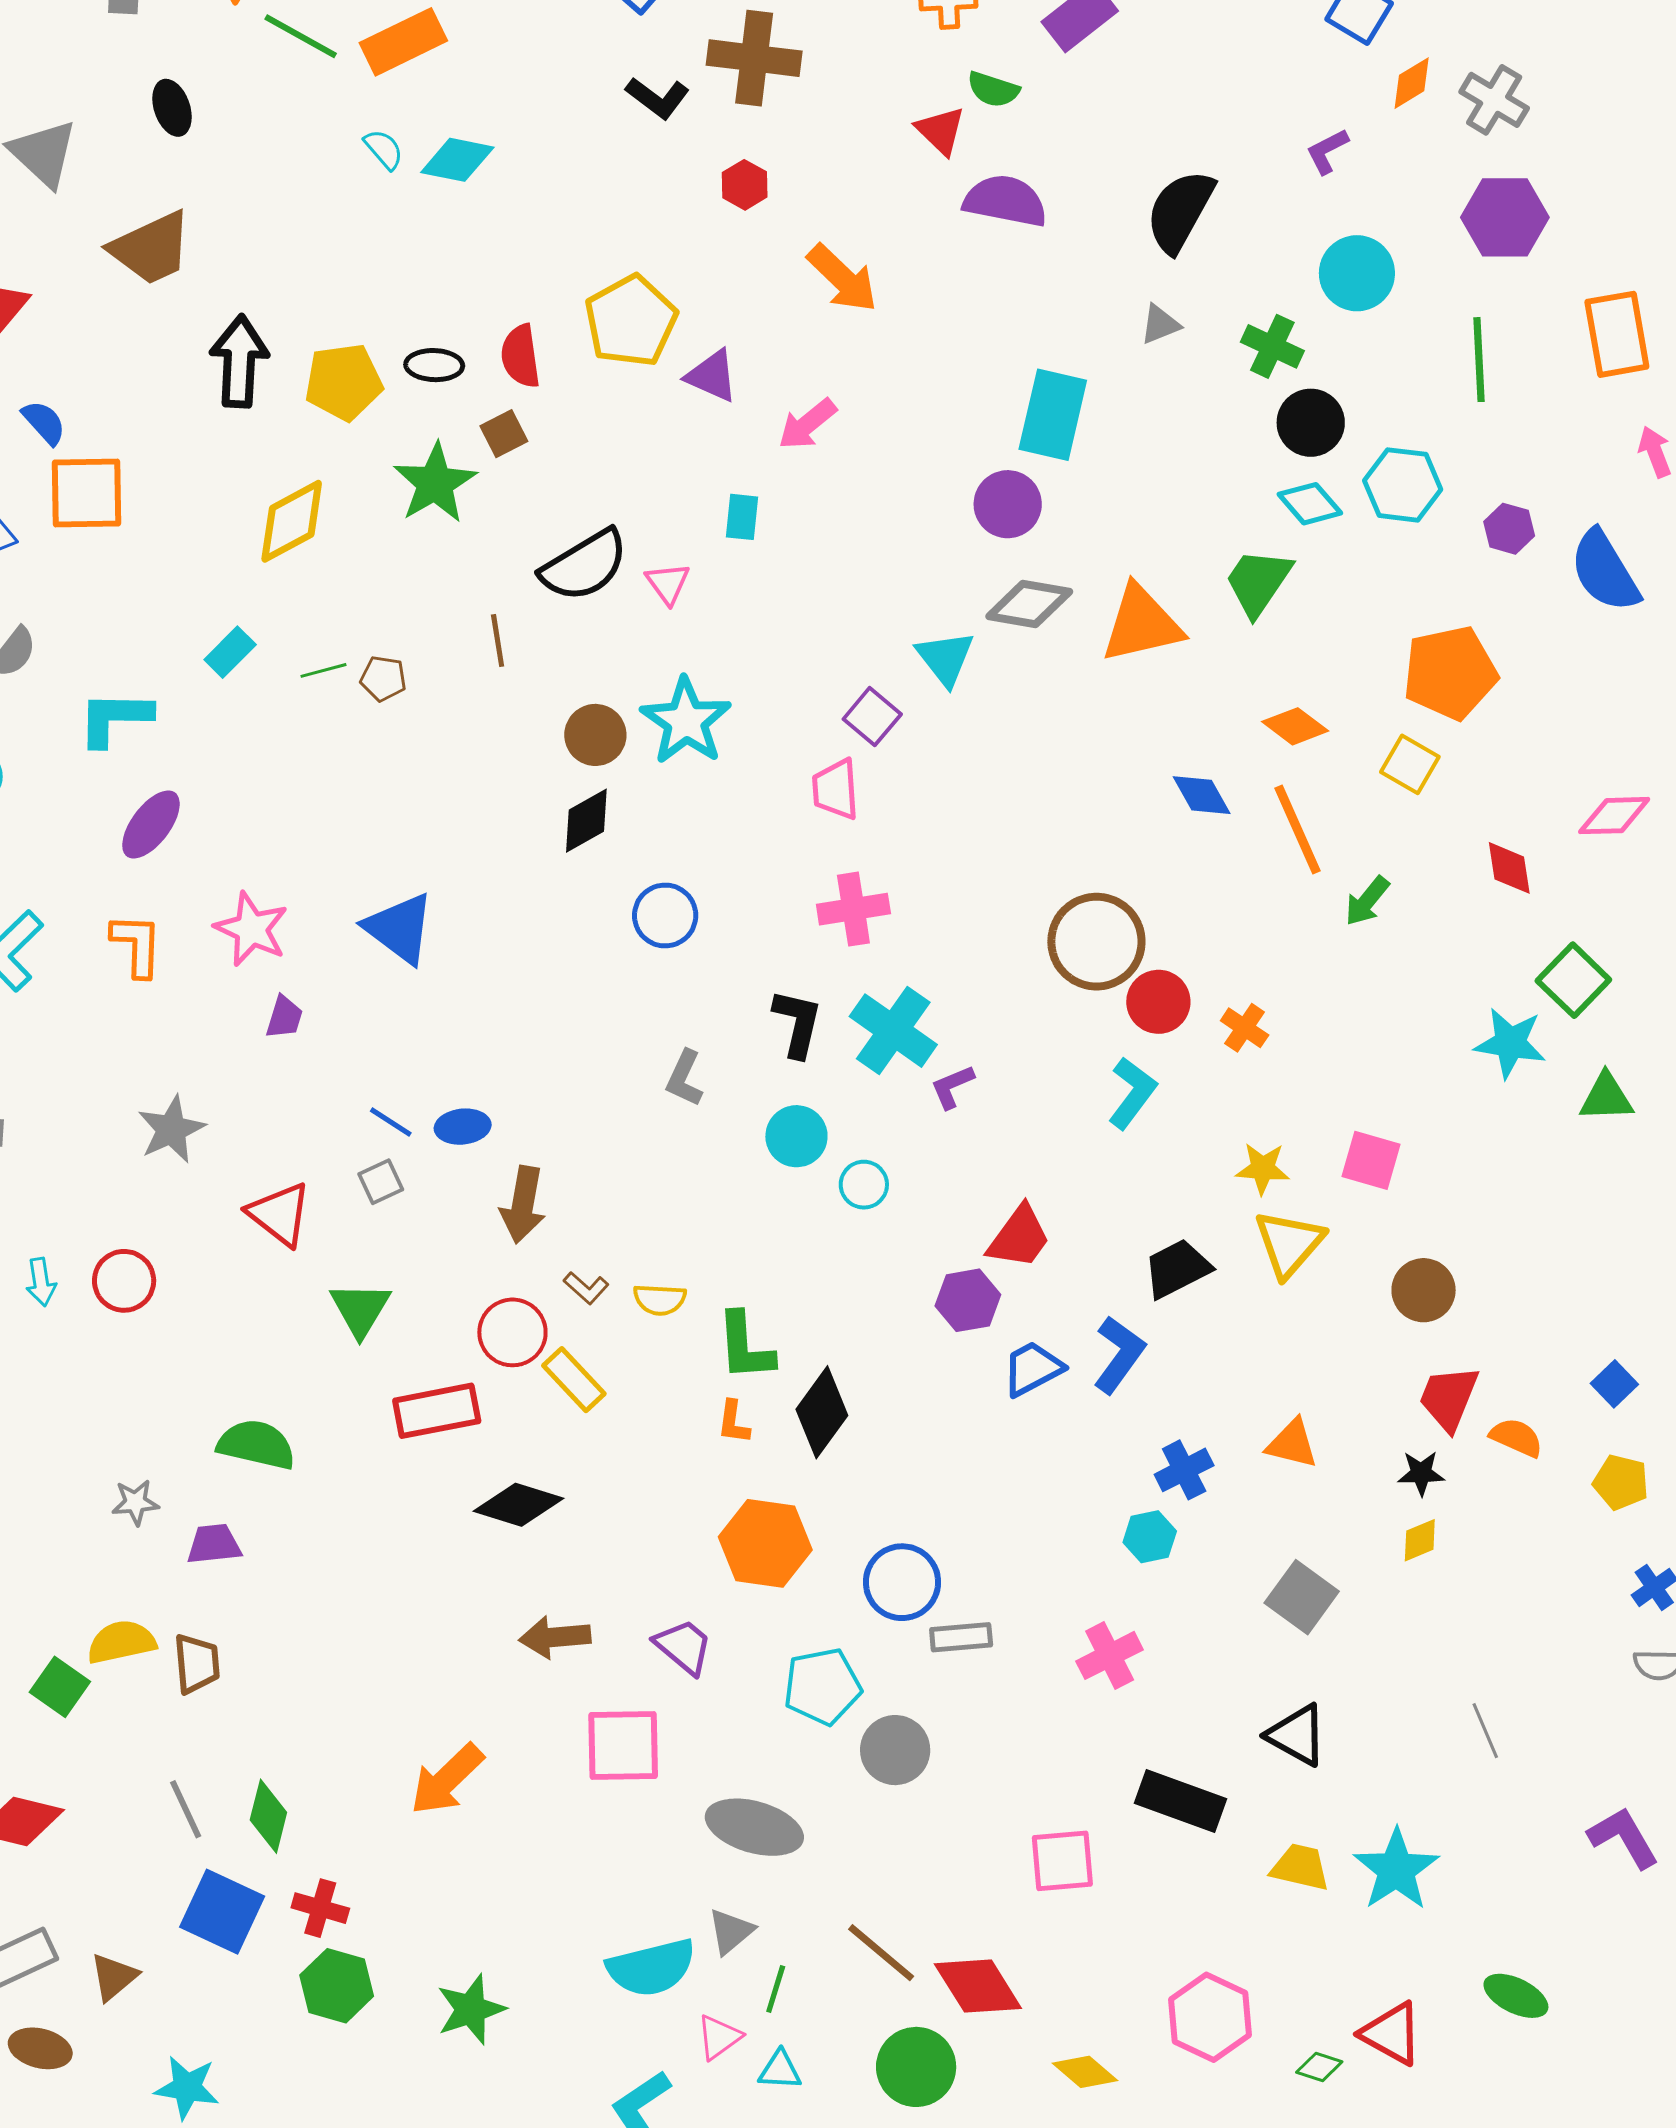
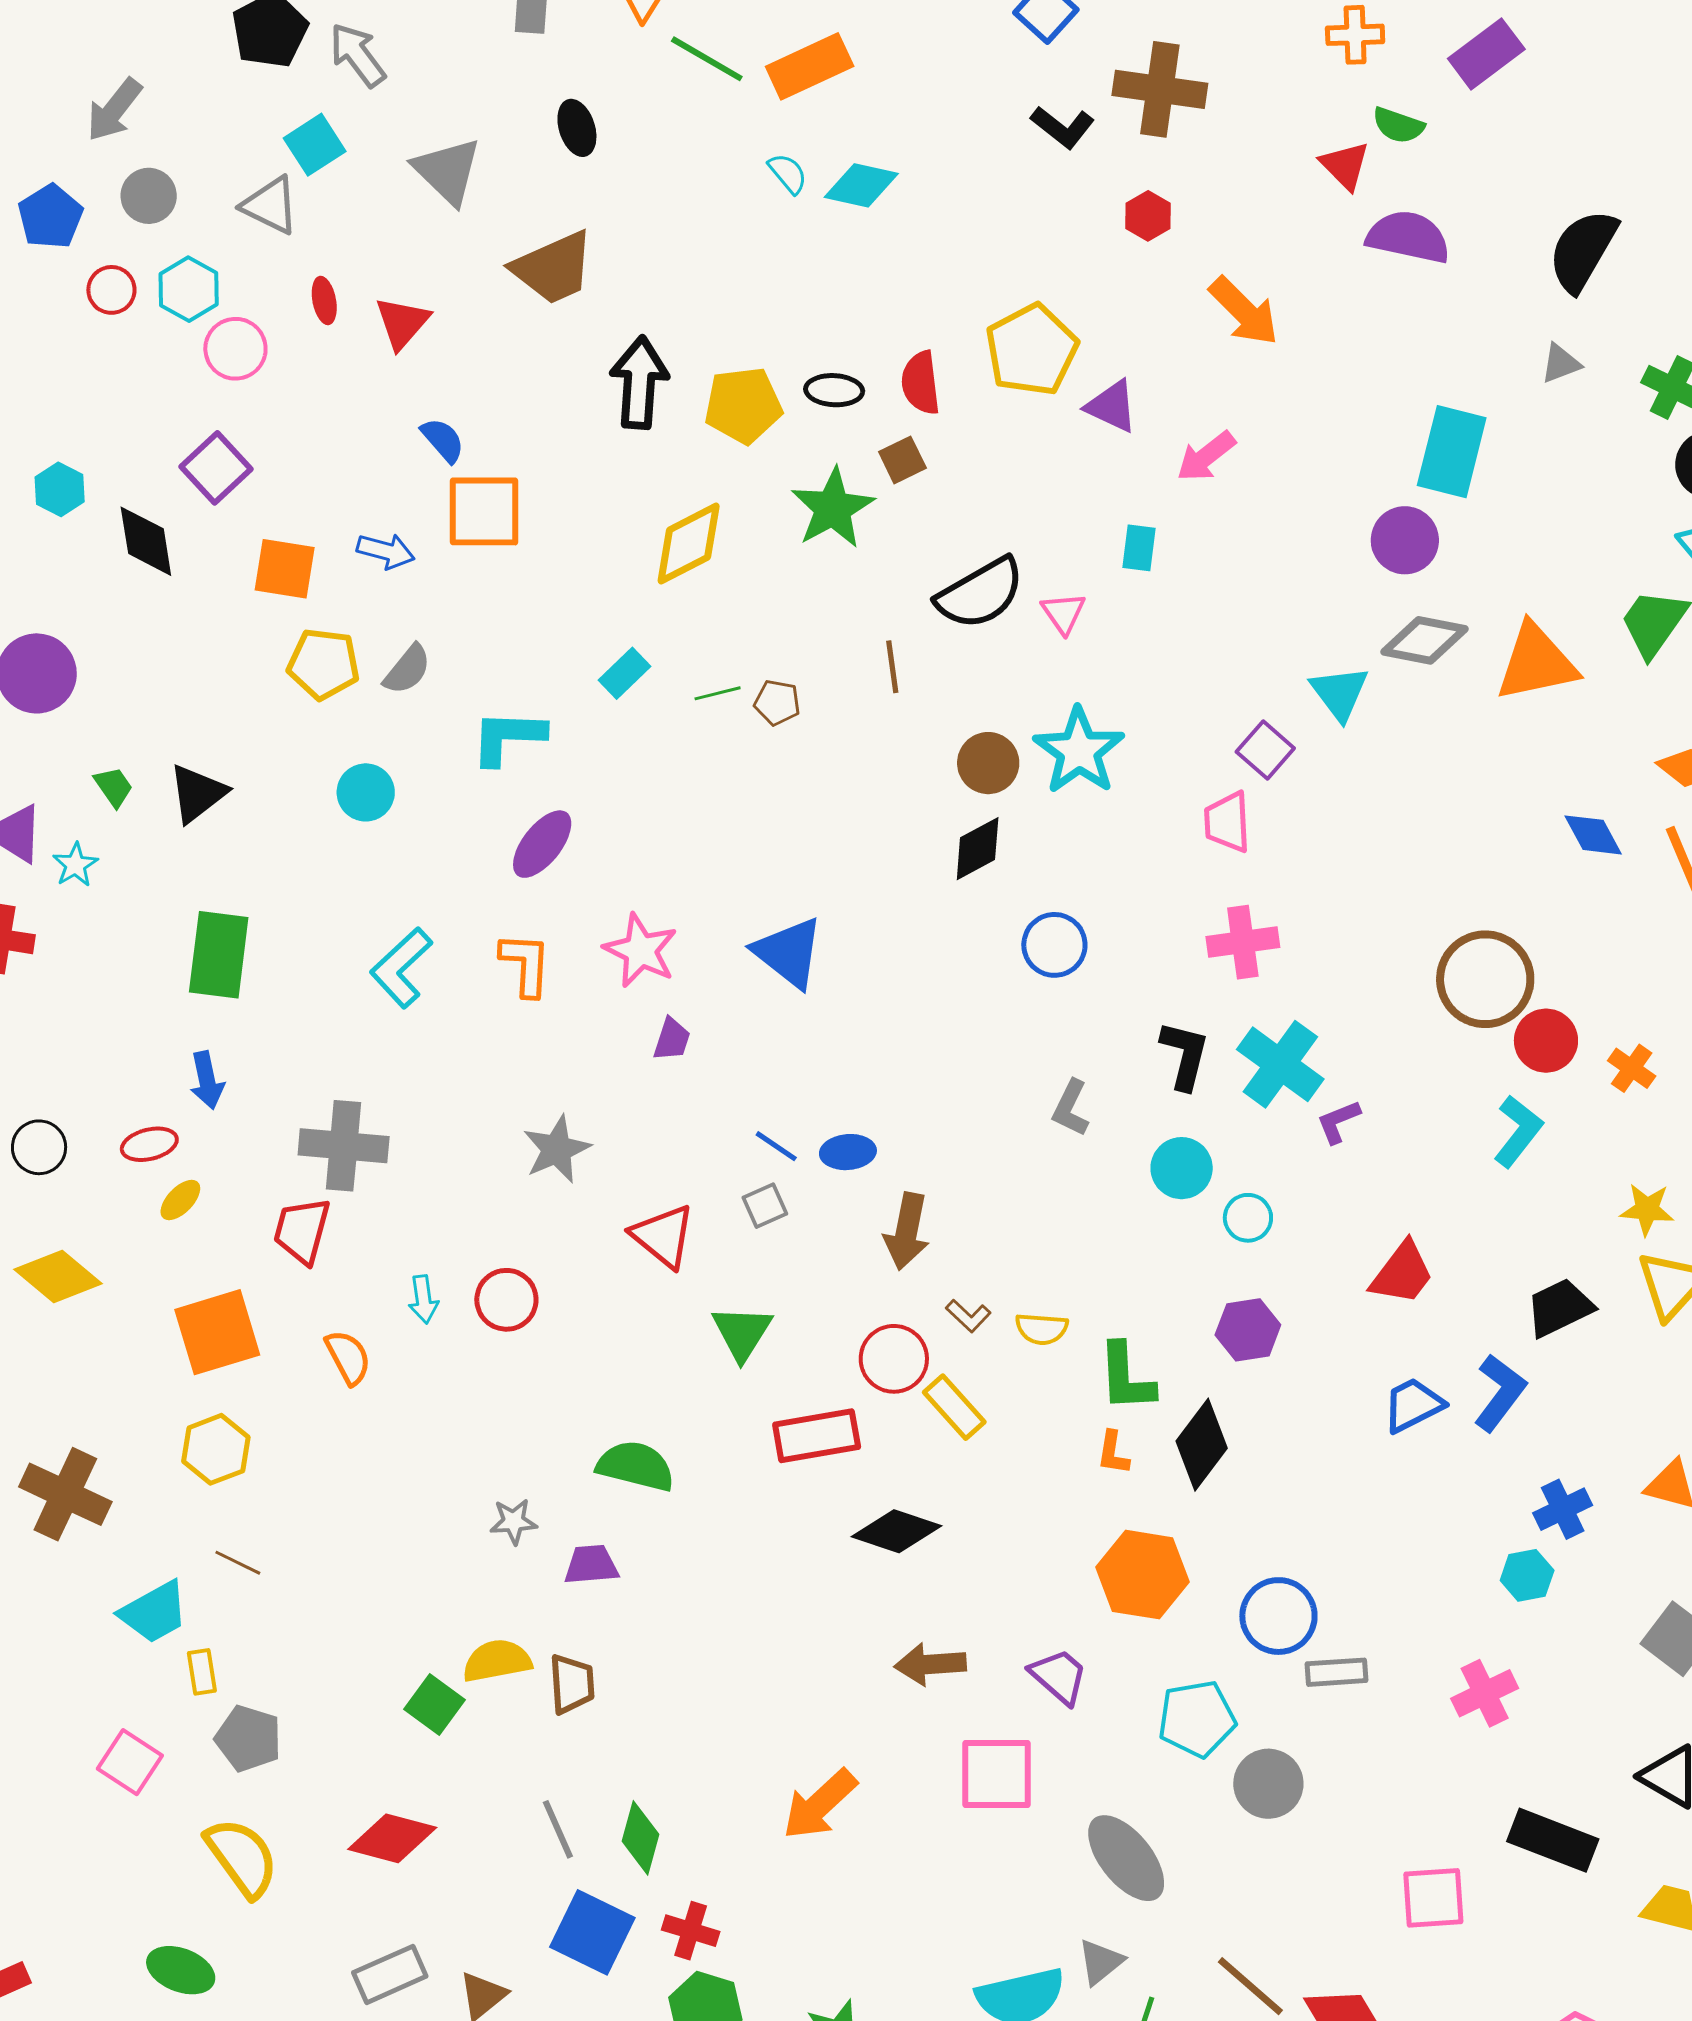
purple hexagon: (968, 1300) -> (1248, 1330), moved
gray ellipse: (754, 1827) -> (1126, 1858), turned 34

